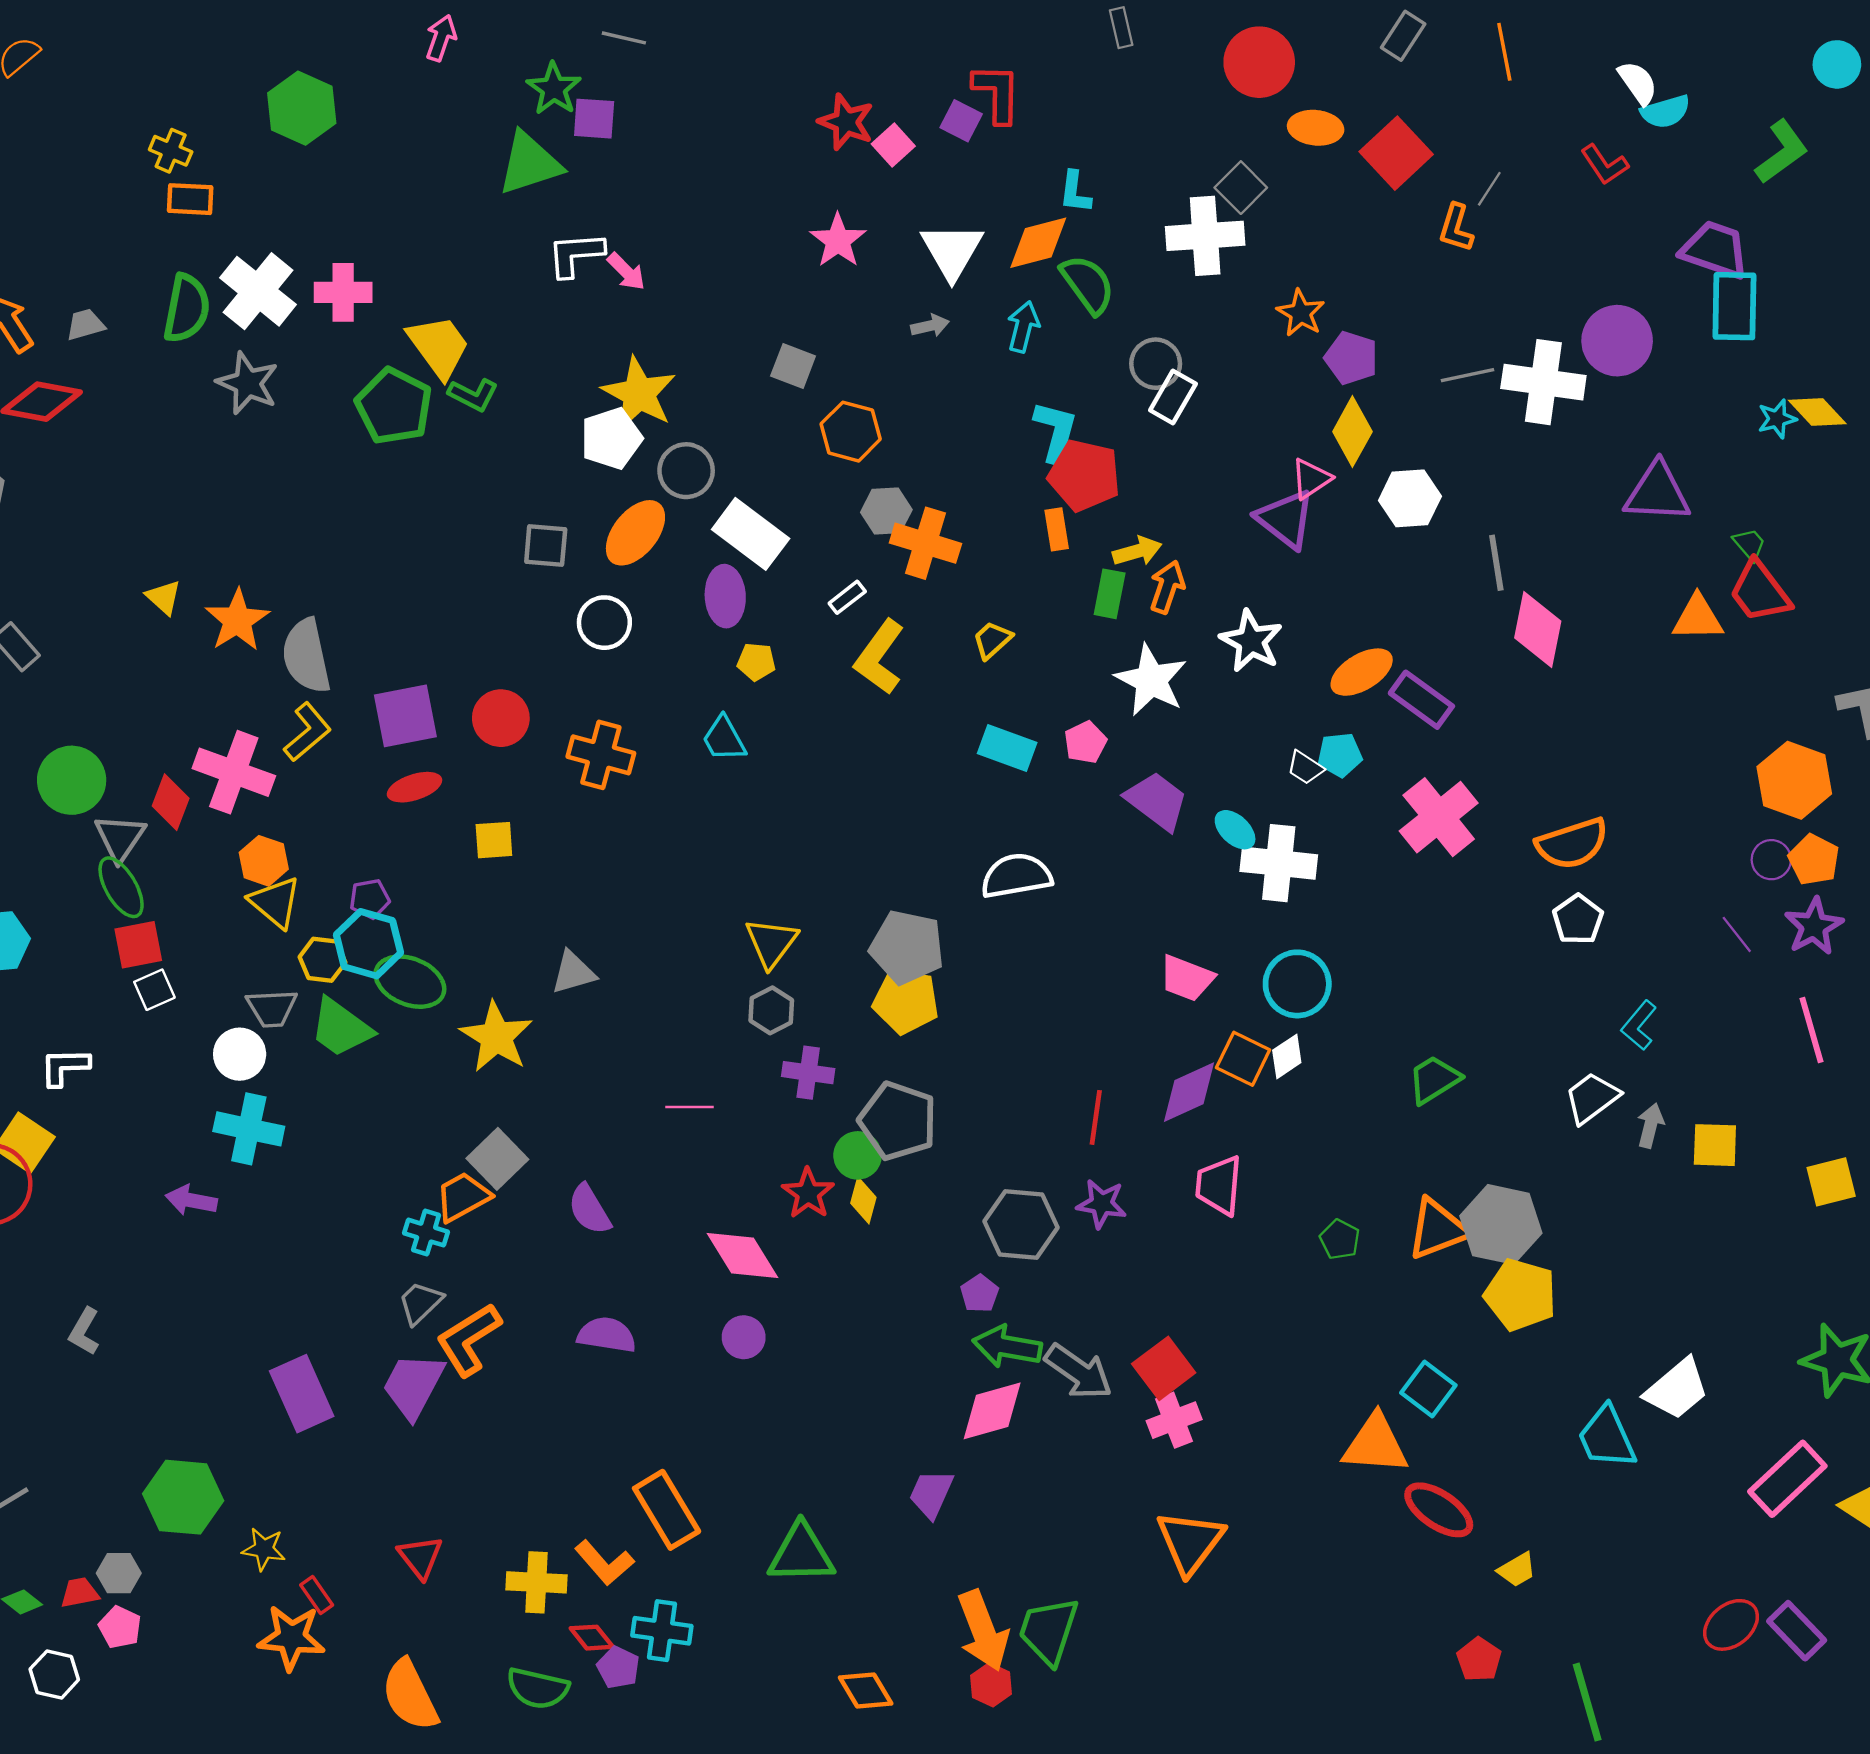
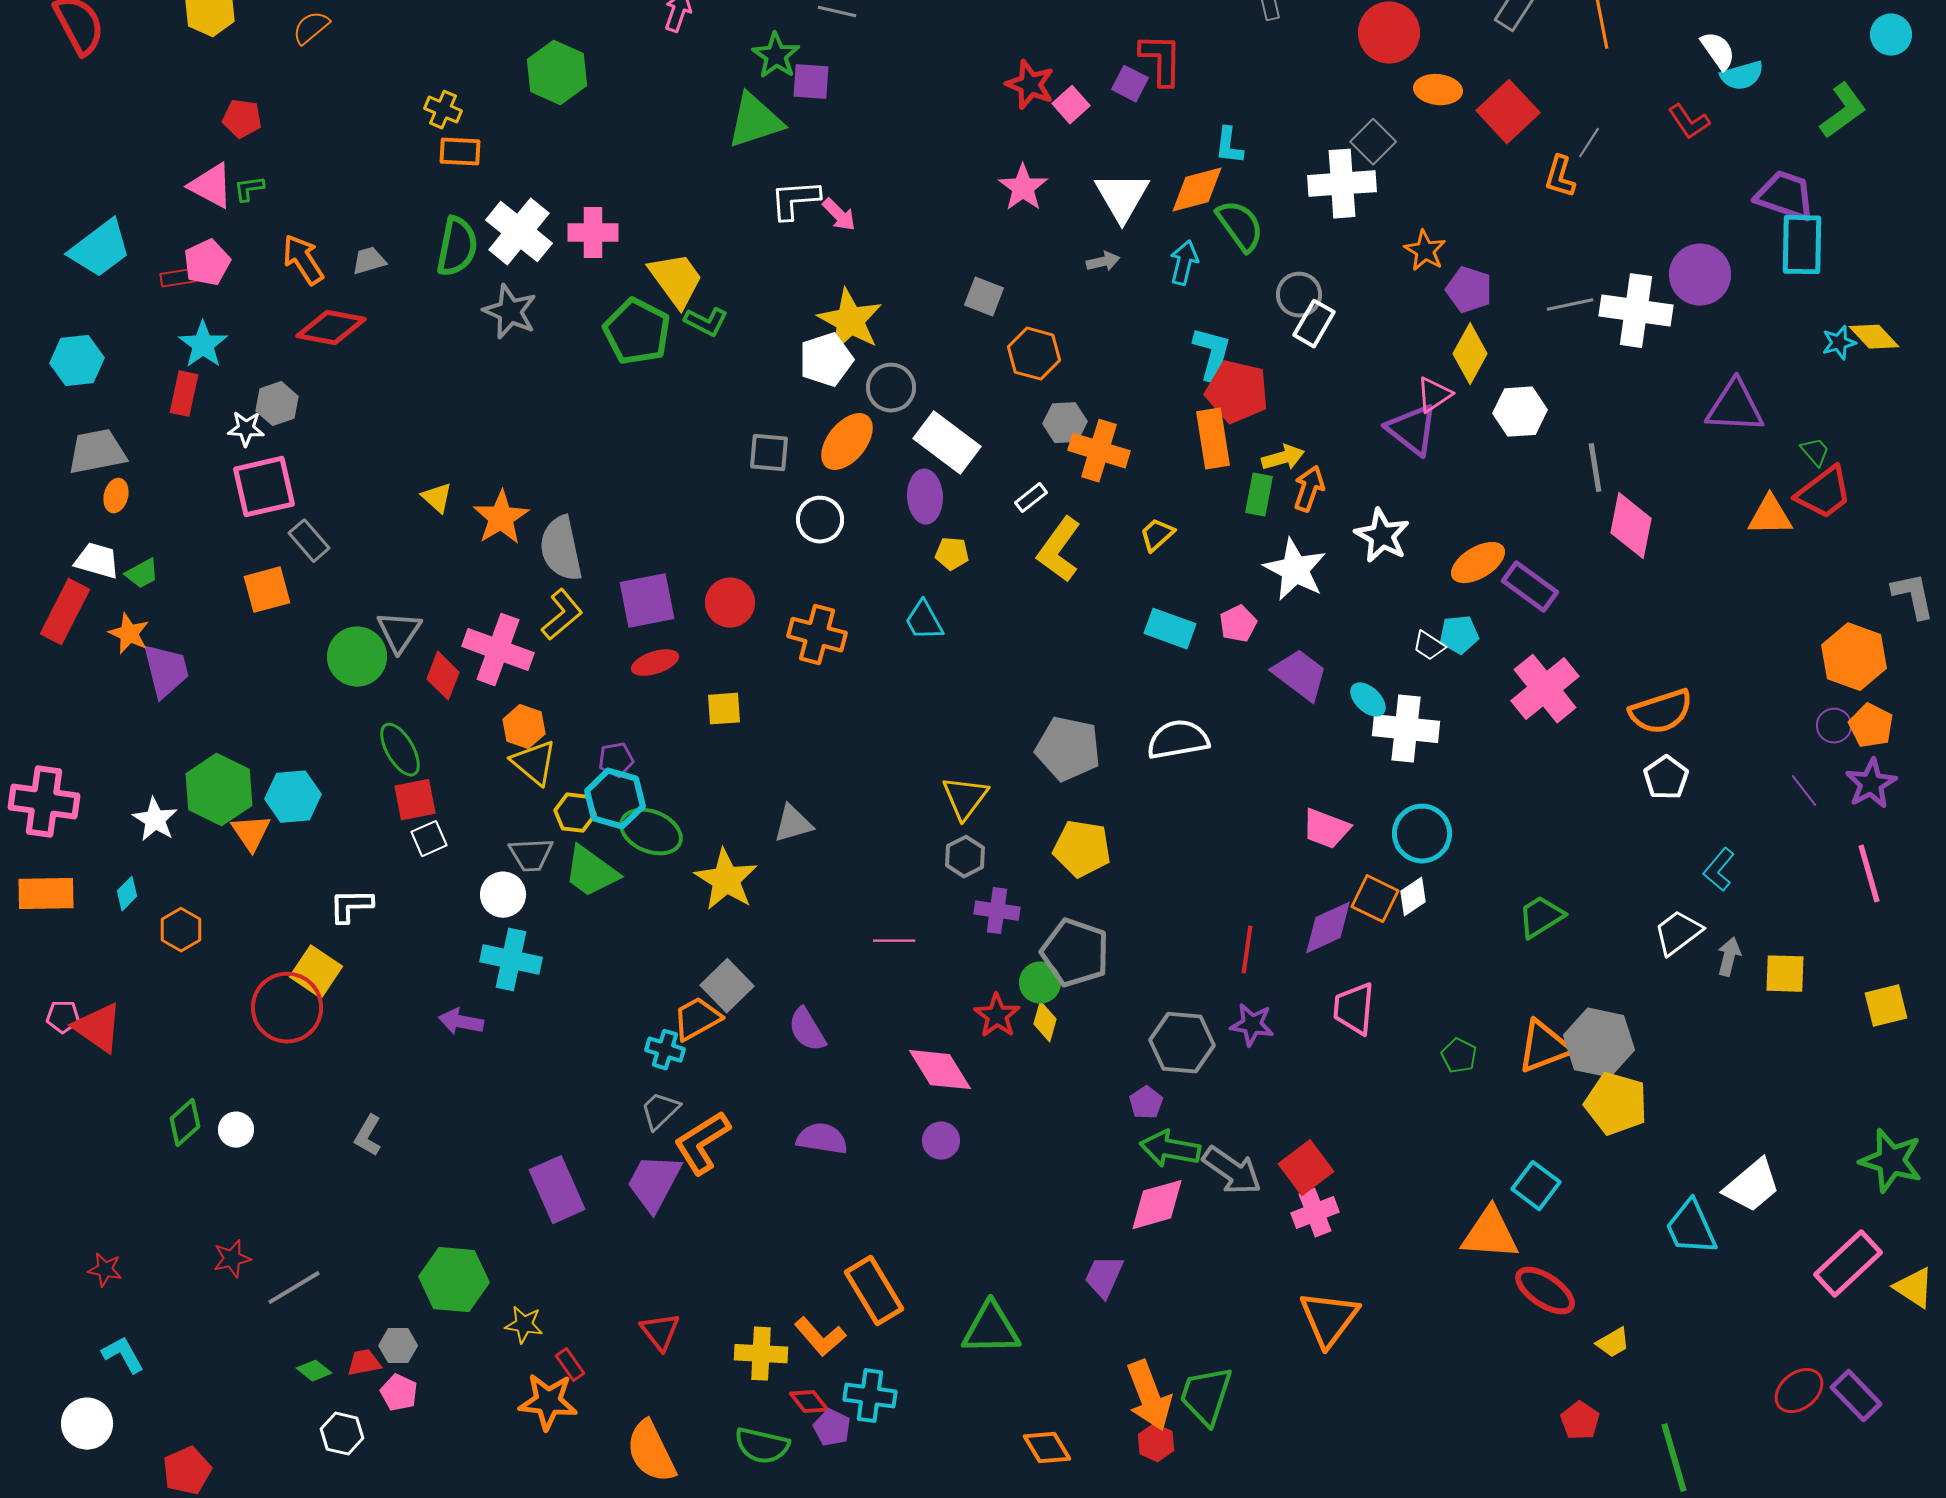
orange rectangle: (1057, 529) -> (1213, 439), size x1.6
red trapezoid: (1760, 592) -> (1824, 493), turned -90
gray triangle: (120, 838) -> (399, 632), moved
gray pentagon: (907, 947) -> (1068, 749), moved

